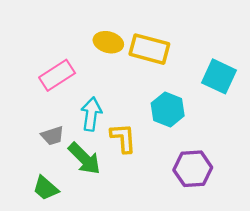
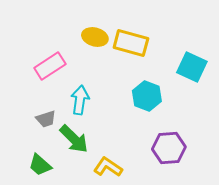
yellow L-shape: (123, 138) -> (108, 167), moved, turned -52

